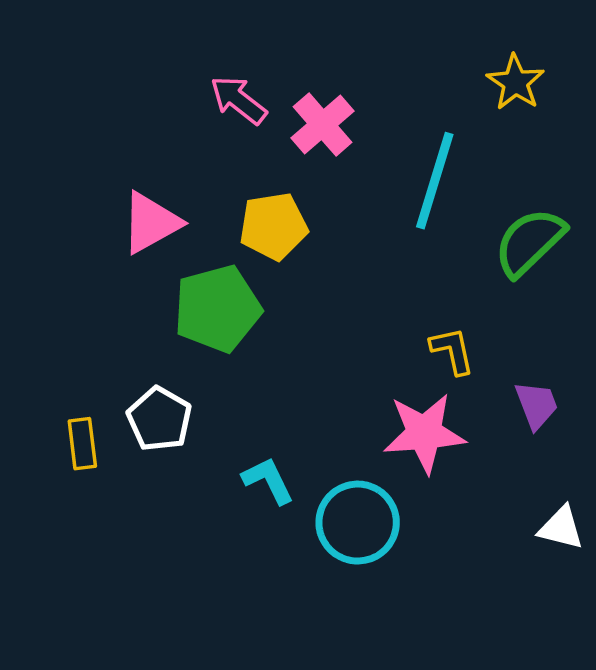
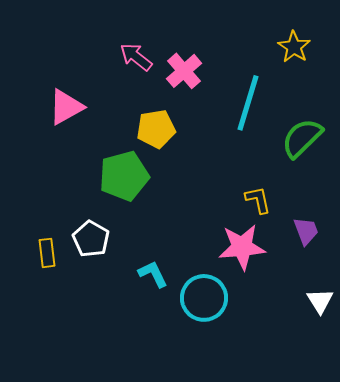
pink triangle: (151, 223) -> (66, 107), moved
white triangle: (561, 528) -> (320, 301), turned 44

